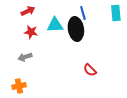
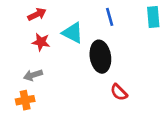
cyan triangle: (55, 25) -> (73, 33), turned 30
black ellipse: (76, 29) -> (100, 57), moved
orange cross: (19, 86) -> (25, 100), moved

